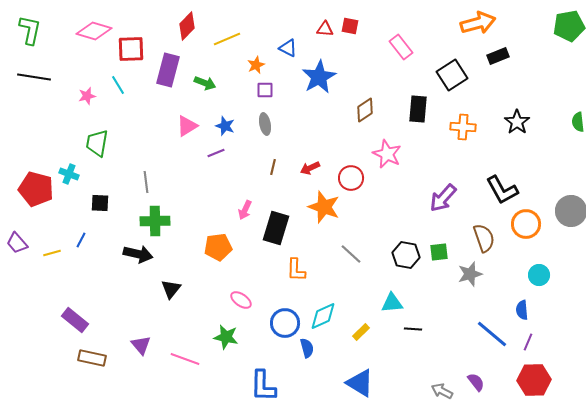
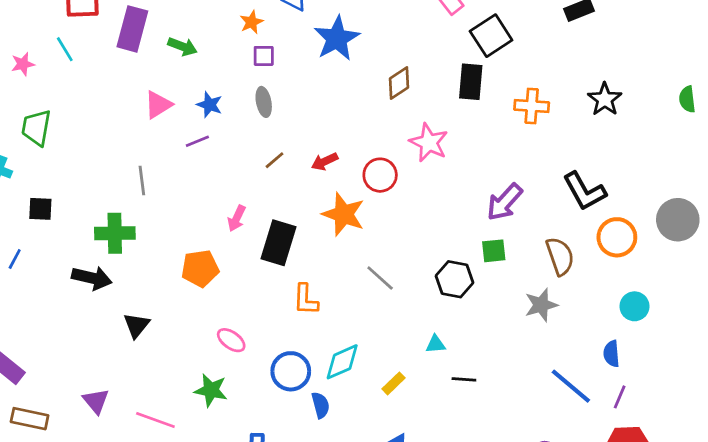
black square: (452, 75) -> (491, 36), moved
brown line: (273, 167) -> (275, 160), turned 35
gray line: (146, 182) -> (142, 180), moved
green square: (439, 252) -> (494, 251), moved
cyan triangle: (392, 303) -> (436, 344), size x0.7

